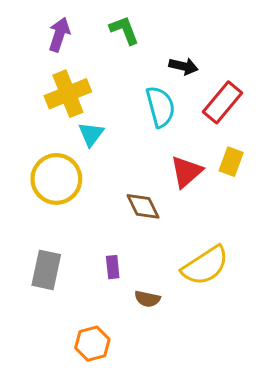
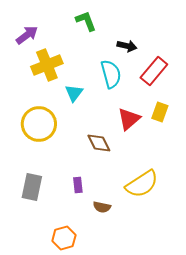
purple arrow: (59, 34) -> (27, 35), moved, turned 35
cyan triangle: (91, 134) -> (74, 93), moved

